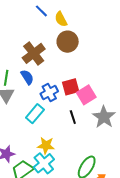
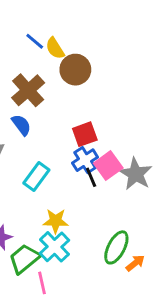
blue line: (41, 11) -> (35, 41), moved
yellow semicircle: (61, 19) -> (55, 48), moved
blue cross: (49, 93) -> (85, 160), moved
pink square: (86, 95) -> (108, 166), moved

